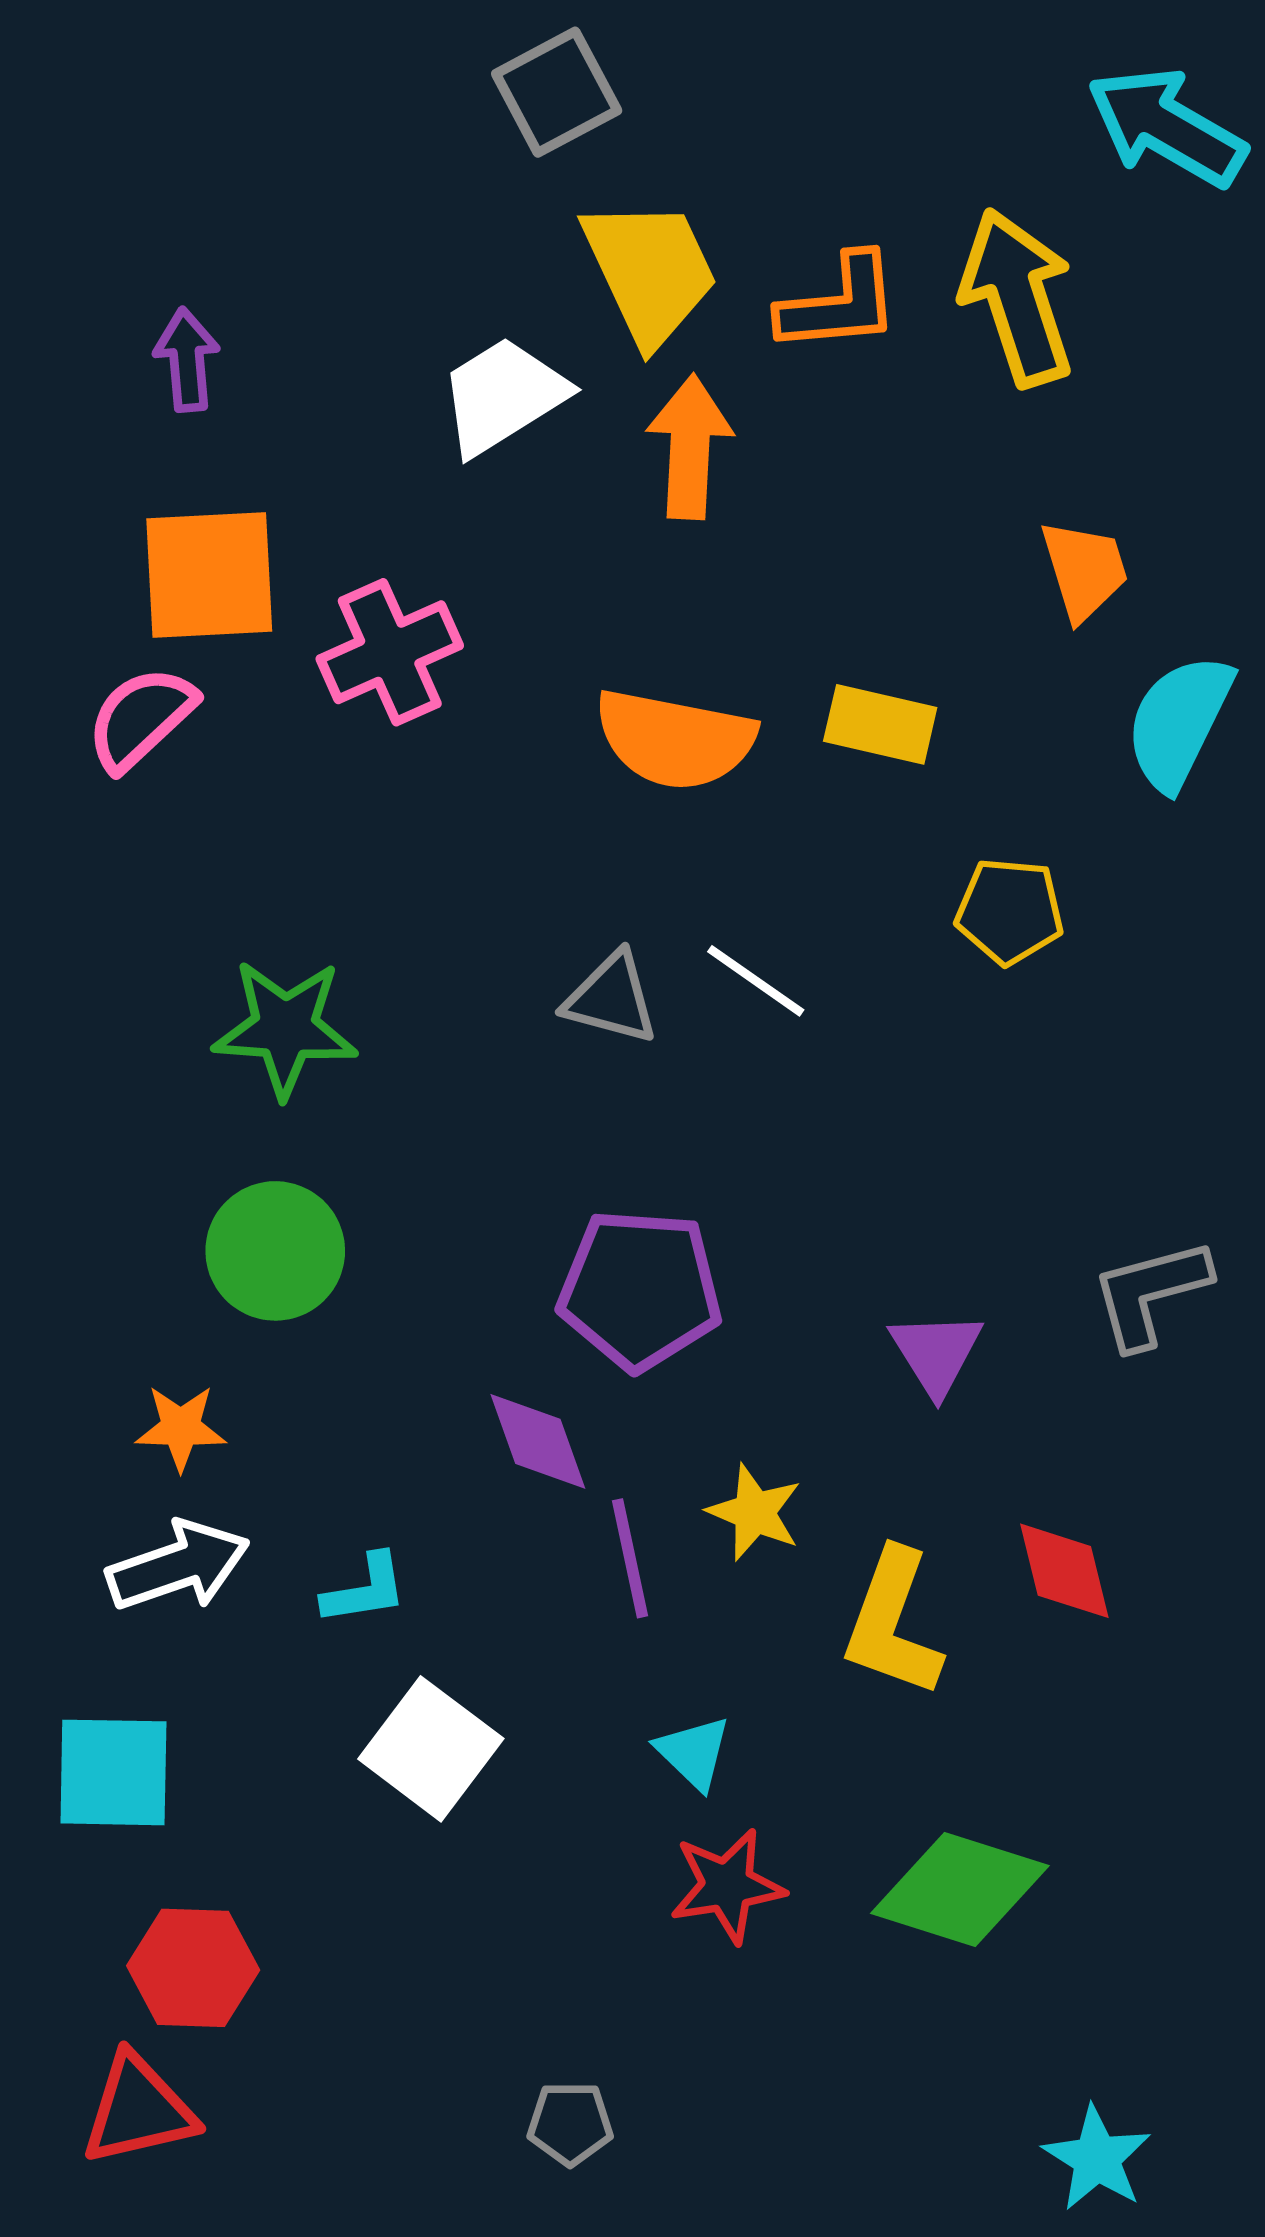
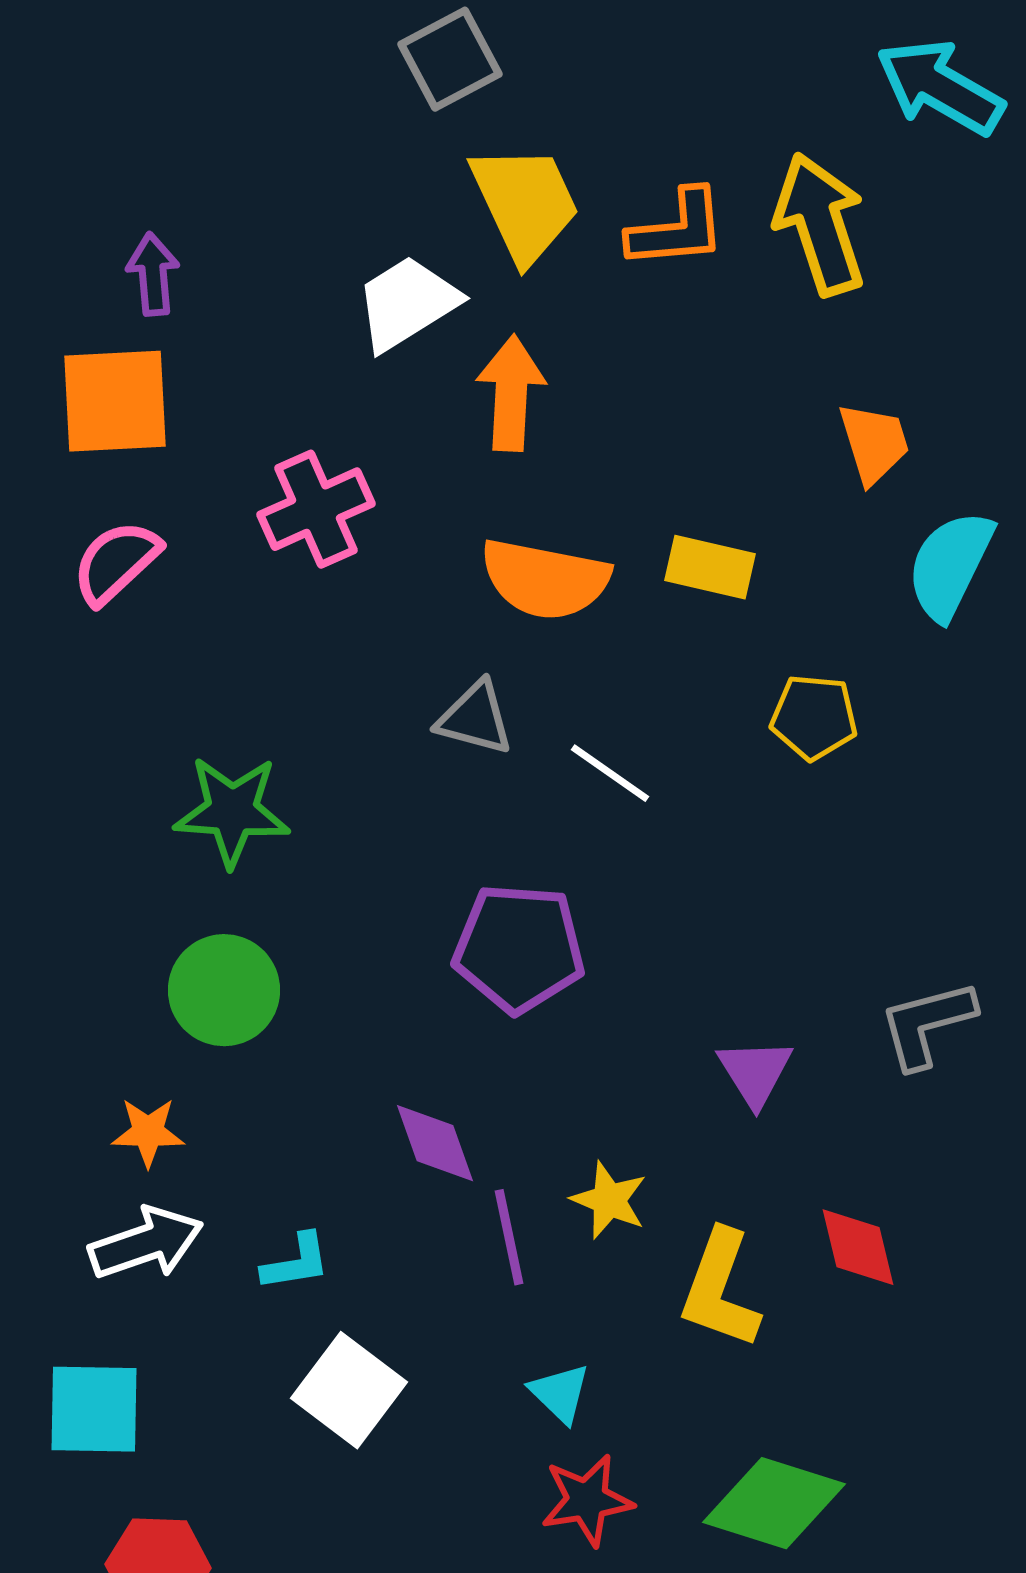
orange arrow: (690, 447) -> (511, 393), moved
orange square: (209, 575) -> (115, 401), moved
gray triangle: (611, 998) -> (475, 718), moved
purple pentagon: (640, 1290) -> (519, 948), moved

